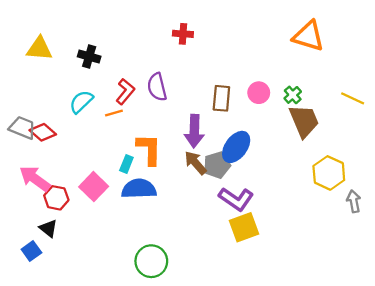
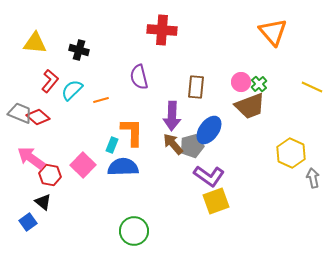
red cross: (183, 34) -> (162, 30), size x1.6
orange triangle: (309, 36) -> (273, 32), turned 32
red L-shape: (125, 92) -> (50, 81), moved
pink circle: (259, 93) -> (241, 82), moved
brown trapezoid: (304, 121) -> (250, 106), moved, turned 92

